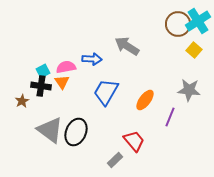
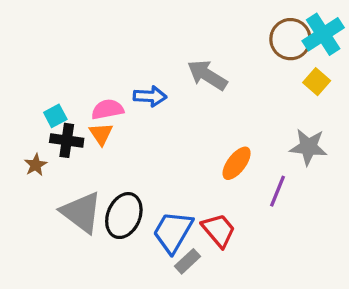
cyan square: (43, 71) -> (55, 116), moved
blue trapezoid: (106, 92) -> (173, 232), moved

